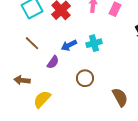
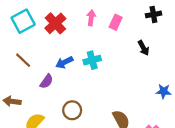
brown circle: (85, 78) -> (72, 110), moved

